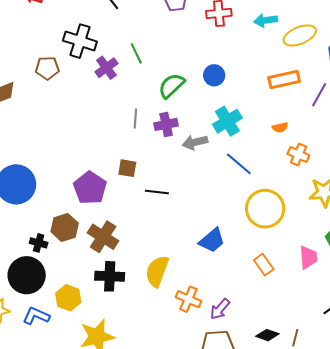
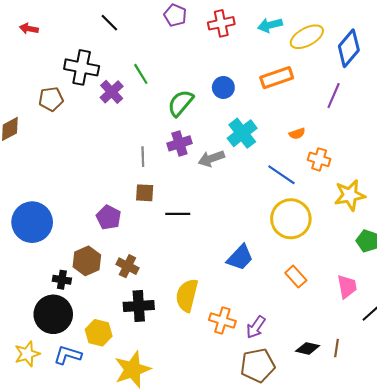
orange rectangle: (284, 80) -> (277, 78), moved
gray line: (135, 119) -> (143, 157), moved
blue line: (239, 164) -> (281, 175), moved
purple pentagon: (90, 188) -> (109, 217), size x0.7
brown cross: (103, 237) -> (127, 266), size x0.7
pink trapezoid: (308, 257) -> (347, 286), moved

